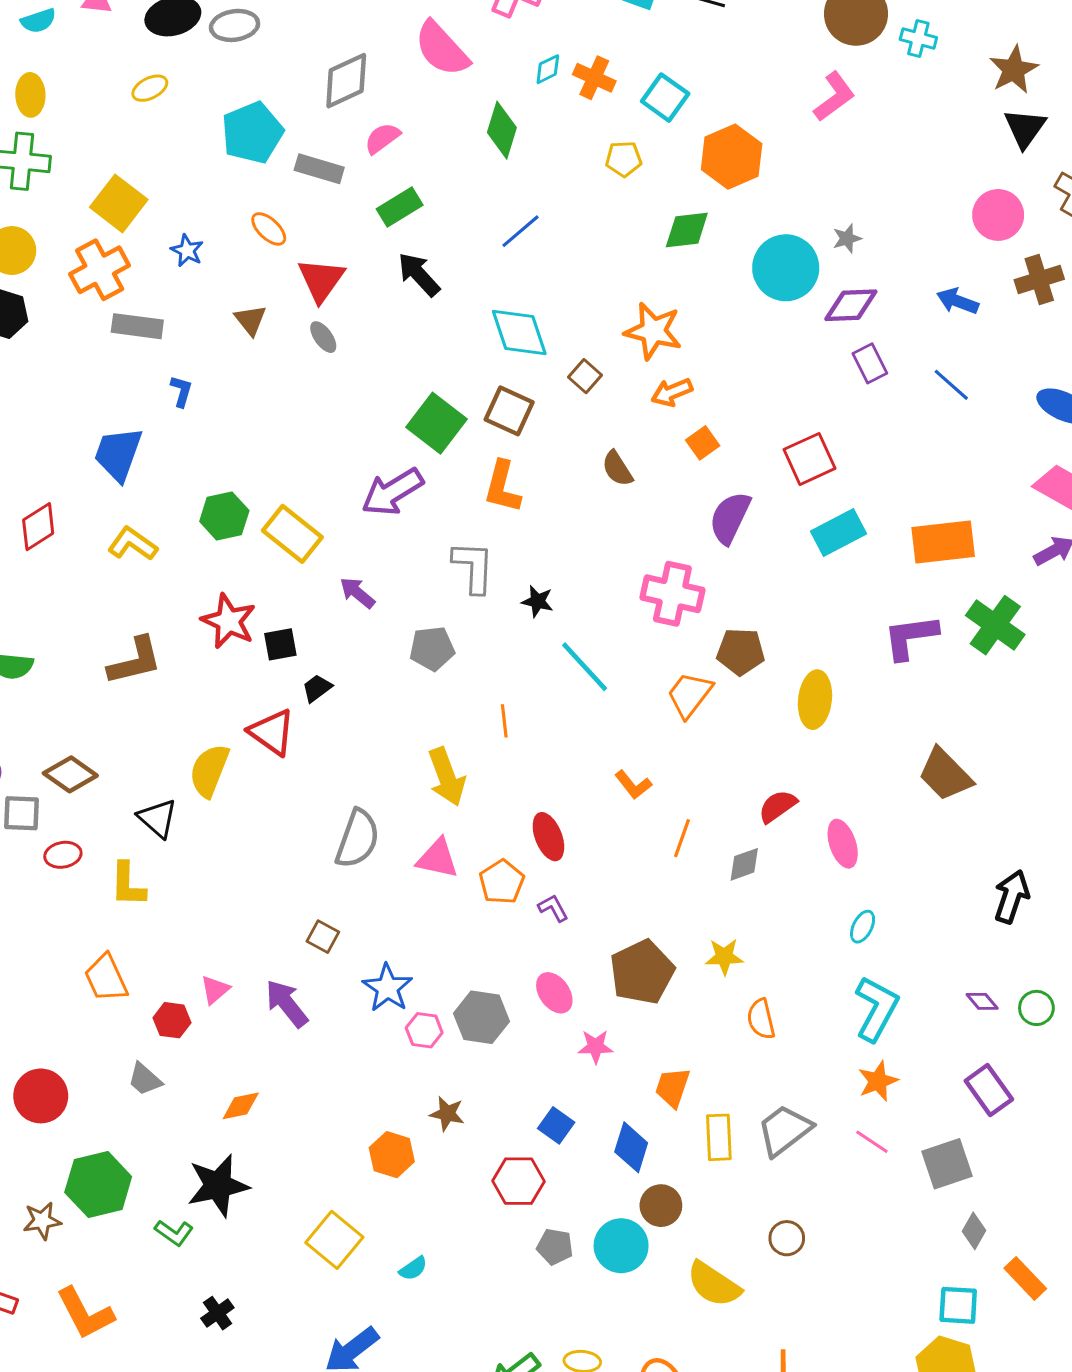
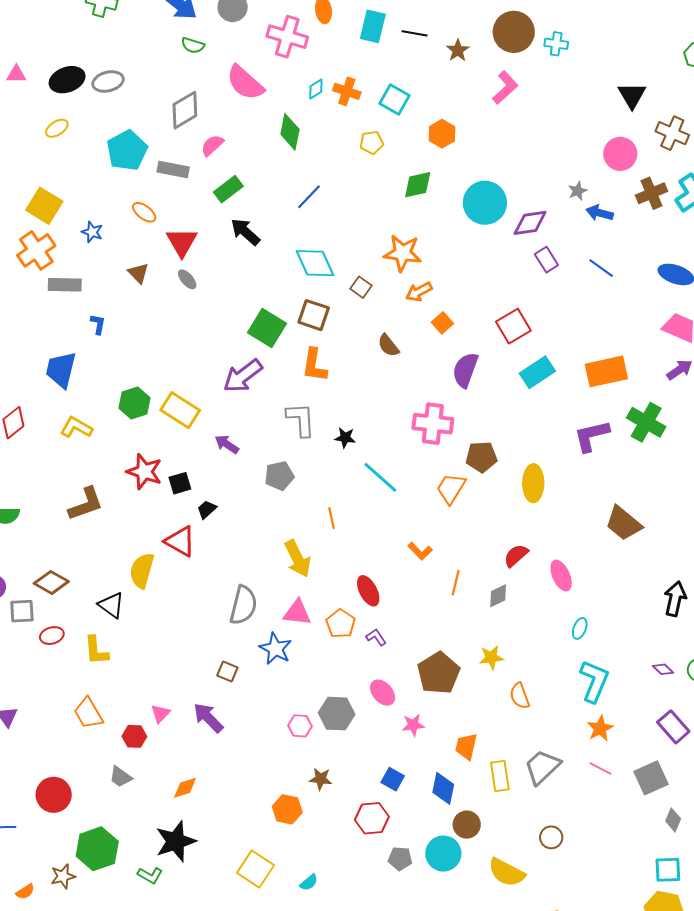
brown star: (1014, 70) -> (458, 50), moved, size x0.7
orange hexagon: (732, 157) -> (442, 134), size x0.7
gray star: (847, 238) -> (578, 191), moved
blue star: (387, 988) -> (275, 649), moved

